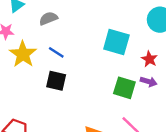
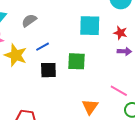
blue line: (56, 52) -> (43, 47), turned -48
green square: (124, 88) -> (76, 61), moved

